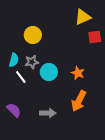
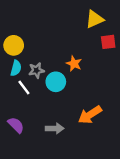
yellow circle: (33, 35) -> (14, 45), moved
orange star: (78, 73) -> (74, 64), moved
orange arrow: (79, 101) -> (90, 115), turned 30

